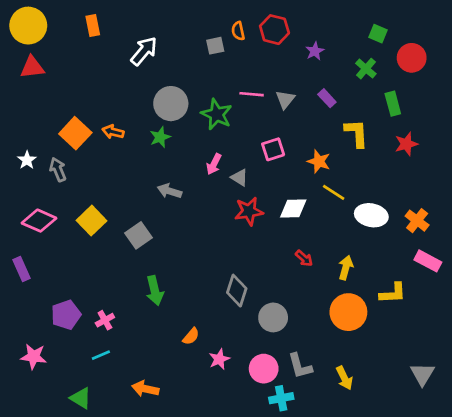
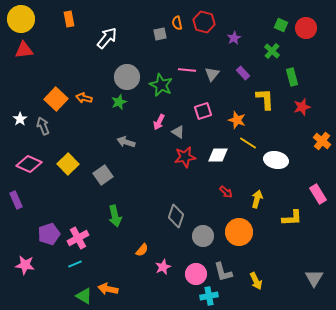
red circle: (412, 58) -> (306, 28), moved
orange cross: (417, 221) -> (322, 141), moved
pink rectangle: (428, 261) -> (318, 194), turned 30
orange circle: (348, 312) -> (239, 232), moved
pink cross: (105, 320) -> (78, 238), size x1.5
green triangle: (81, 398) -> (84, 296), moved

